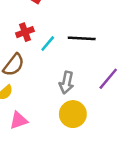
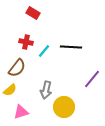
red cross: (25, 32) -> (26, 42), turned 32
gray arrow: (67, 83) -> (46, 90), moved

